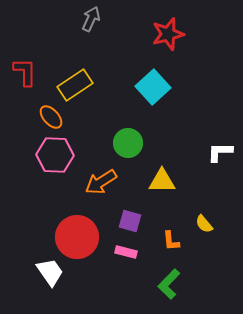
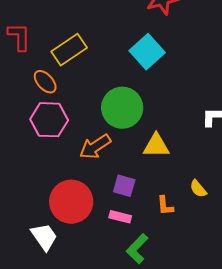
green circle: (128, 143) -> (122, 108), size x1.4
green L-shape: (169, 284) -> (137, 249), moved

